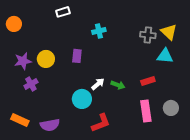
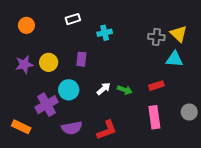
white rectangle: (63, 12) -> (73, 19), moved
orange circle: (14, 24) -> (26, 25), moved
purple cross: (31, 84) -> (47, 105), moved, size x1.5
cyan circle: (82, 99) -> (69, 90), moved
gray circle: (171, 108) -> (189, 112), moved
purple semicircle: (50, 125) -> (72, 128), moved

